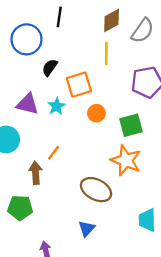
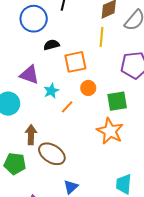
black semicircle: (50, 67) -> (51, 45), turned 35
cyan star: (56, 106) -> (51, 91), moved
orange line: (54, 153) -> (67, 107), moved
brown ellipse: (96, 190) -> (52, 154), moved

